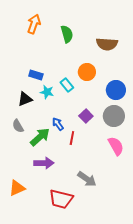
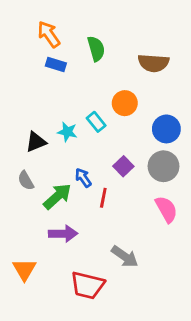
orange arrow: (34, 24) -> (49, 34), turned -54
blue rectangle: (36, 75) -> (56, 64), moved
orange triangle: (17, 188) -> (24, 269), turned -36

